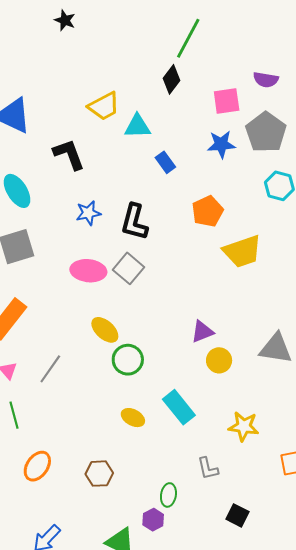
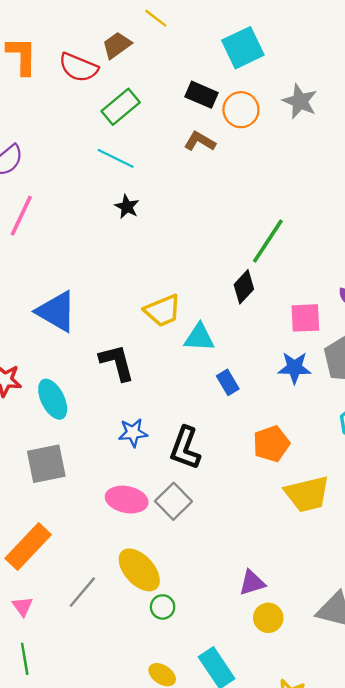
yellow ellipse: (105, 330) -> (139, 570), size x1.4
green circle: (128, 360) -> (163, 607), size x0.7
gray line: (50, 369) -> (82, 592), moved

